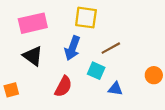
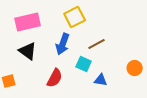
yellow square: (86, 18) -> (75, 17), turned -35

